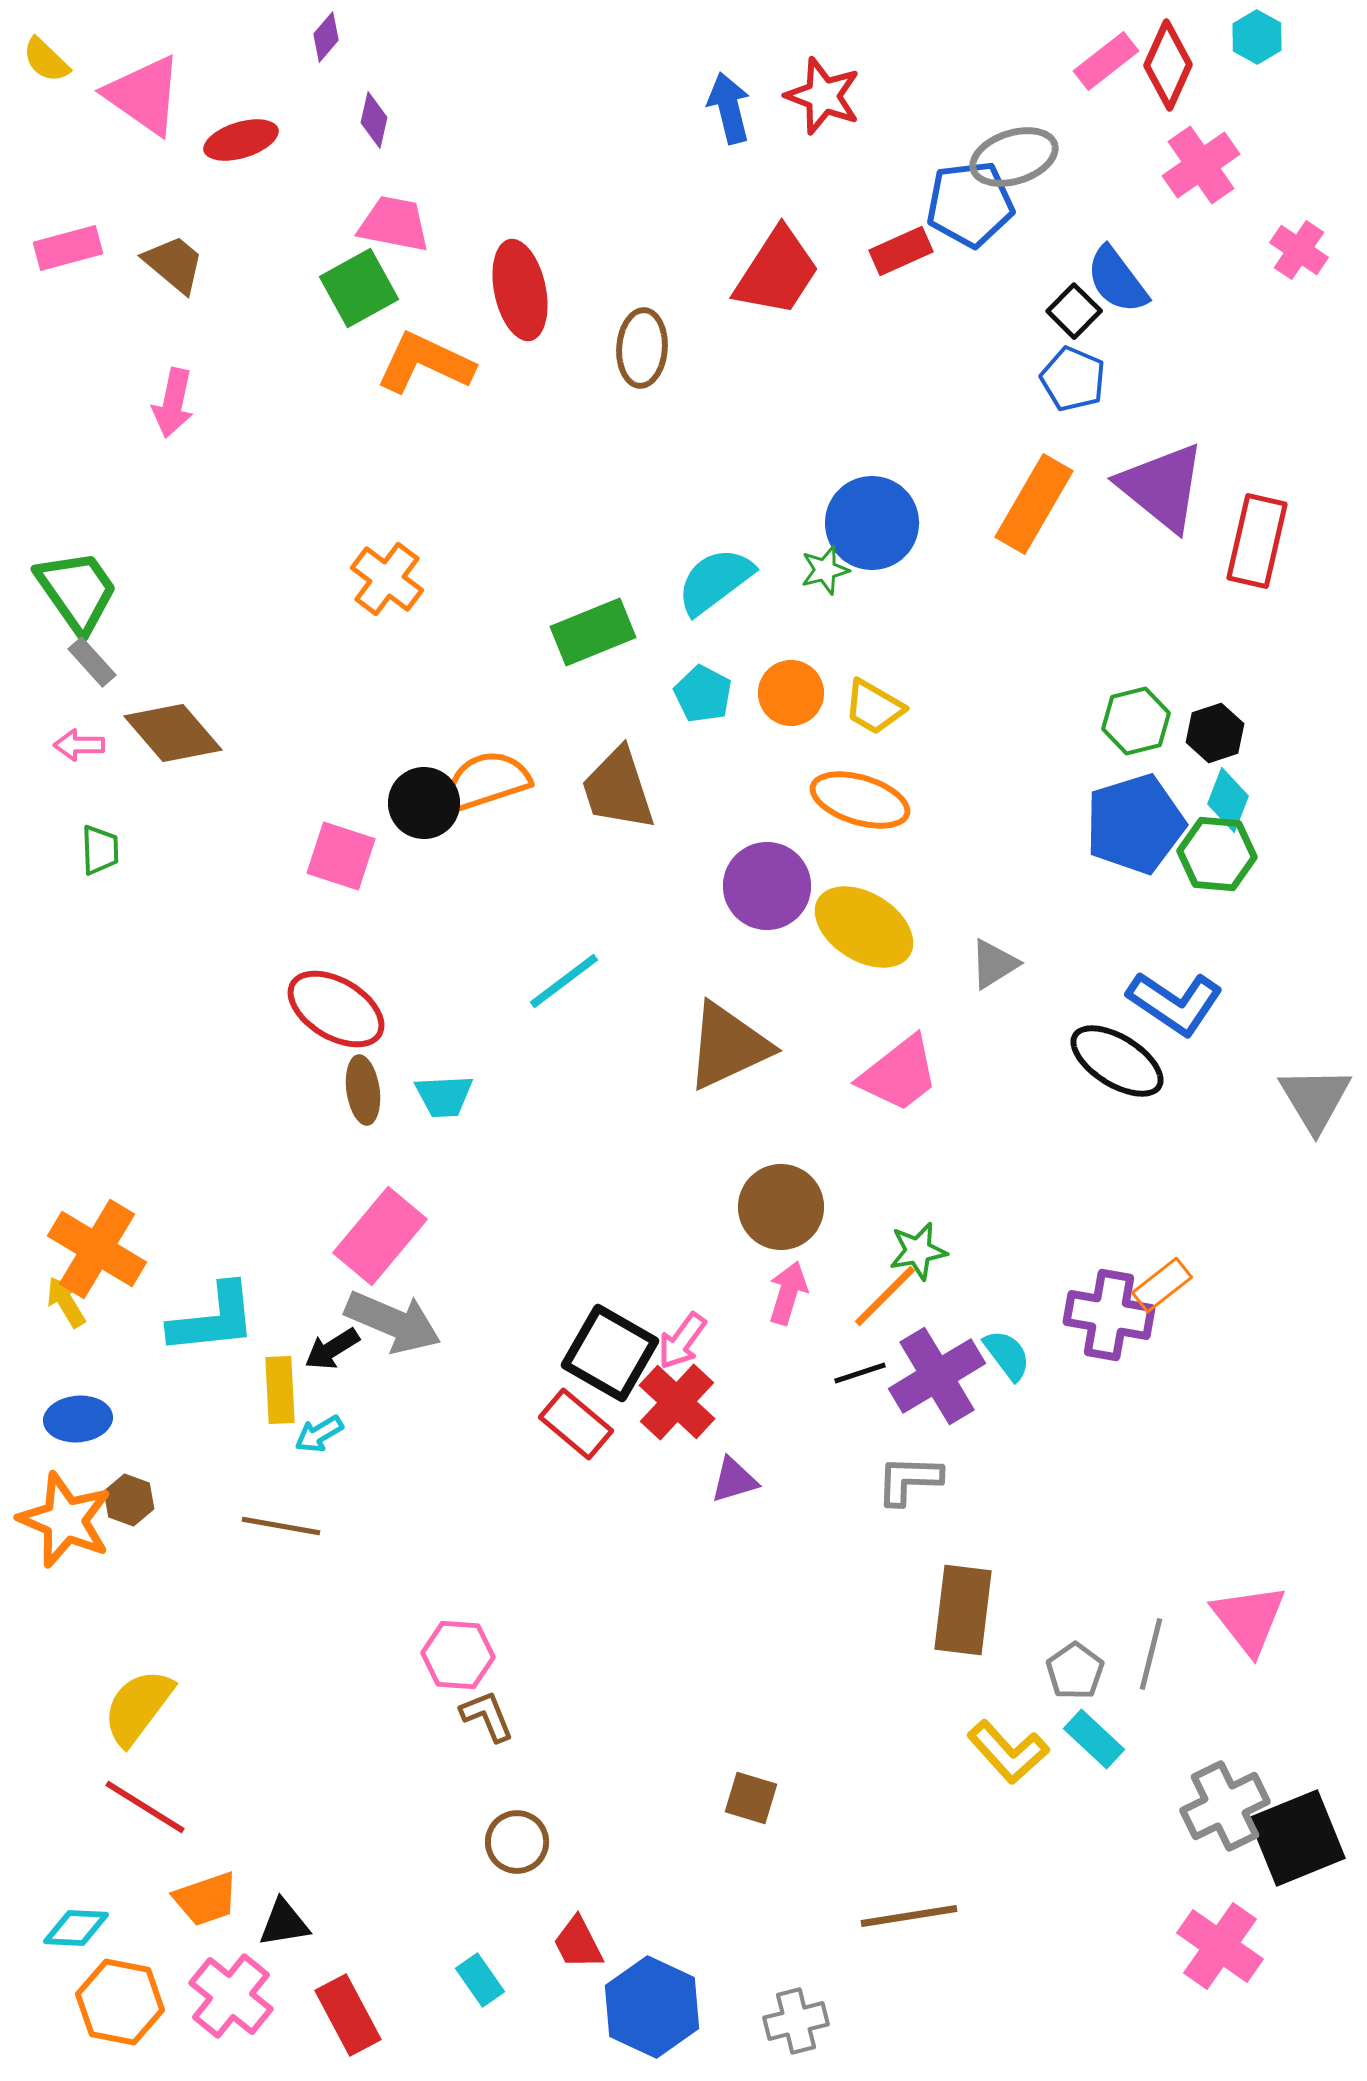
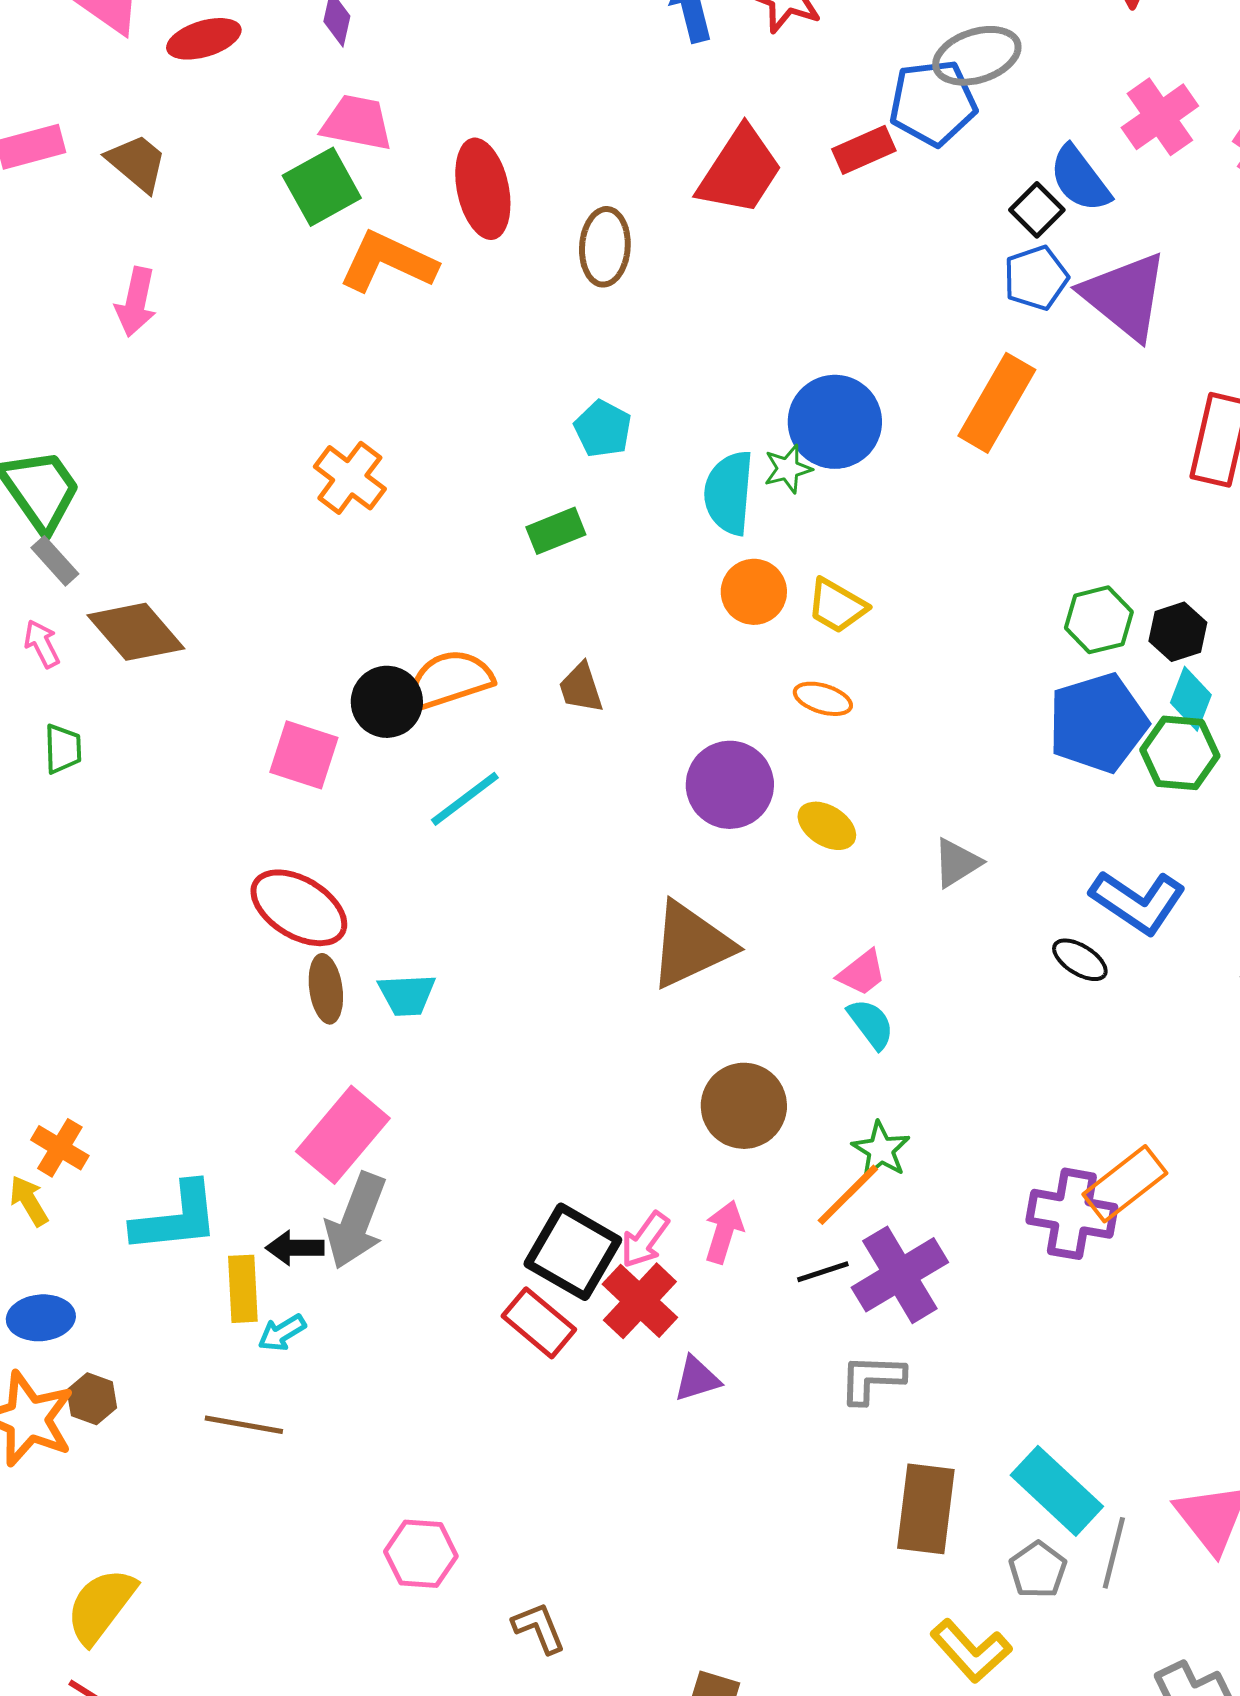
pink cross: (1201, 165) -> (1160, 117), moved
blue pentagon: (1073, 379) -> (1036, 278), turned 30
purple triangle: (1162, 487) -> (1125, 296), moved
cyan semicircle: (715, 581) -> (729, 493), moved, turned -48
green rectangle: (593, 632) -> (556, 531), size x0.7
cyan pentagon: (703, 694) -> (603, 429), moved
pink arrow: (79, 745) -> (42, 644), turned 63
brown trapezoid: (618, 789) -> (581, 688), size x0.6
orange ellipse: (860, 800) -> (823, 699), size x0.6
yellow ellipse: (864, 927) -> (827, 826), size x0.6
cyan line: (564, 981) -> (465, 799), moved
black ellipse: (1117, 1061) -> (1080, 960), size x0.6
pink trapezoid: (899, 1074) -> (862, 973), size x0.6
orange cross: (97, 1249) -> (60, 1148), size x0.6
green star: (918, 1251) -> (881, 1150), turned -30
orange rectangle: (1162, 1285) -> (1125, 1184), size x1.4
pink arrow: (788, 1293) -> (724, 1232), moved
gray arrow: (393, 1322) -> (356, 1221), turned 88
black arrow: (332, 1349) -> (295, 1248), turned 32
cyan semicircle: (1007, 1355) -> (871, 1024), moved
brown L-shape: (487, 1716) -> (539, 1628), moved
cyan rectangle: (1094, 1739) -> (1057, 1491), moved, size x1.5

